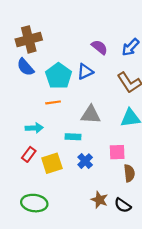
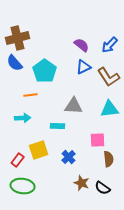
blue triangle: (85, 72) -> (84, 67), moved
orange line: (53, 102) -> (31, 95), moved
red rectangle: (29, 154) -> (18, 160), moved
blue cross: (85, 161) -> (69, 157), moved

